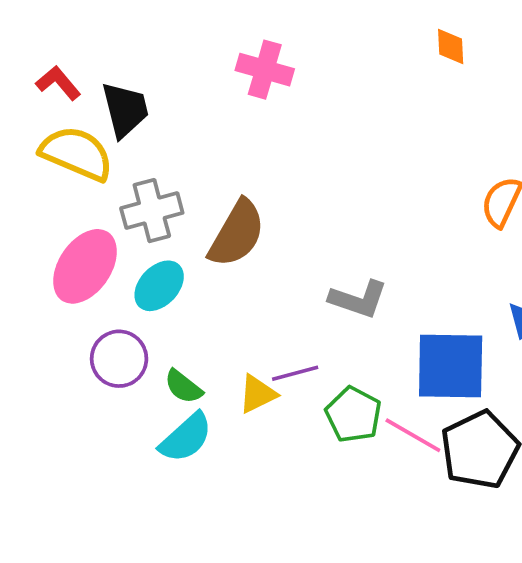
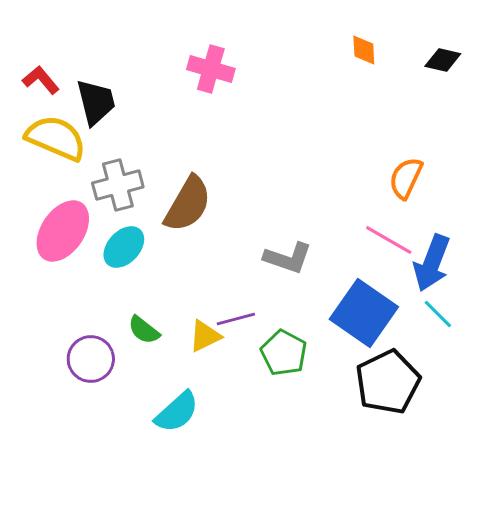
purple circle: (119, 359) -> (91, 359), moved
blue square: (451, 366) -> (364, 313), turned 34
pink line: (413, 435) -> (389, 240), moved
cyan semicircle: (186, 438) -> (177, 412), moved

